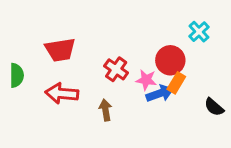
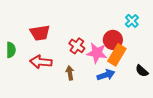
pink star: (146, 80) -> (97, 53), size x1.5
orange rectangle: (176, 83) -> (117, 55), size x1.5
blue arrow: (160, 93) -> (106, 75), moved

